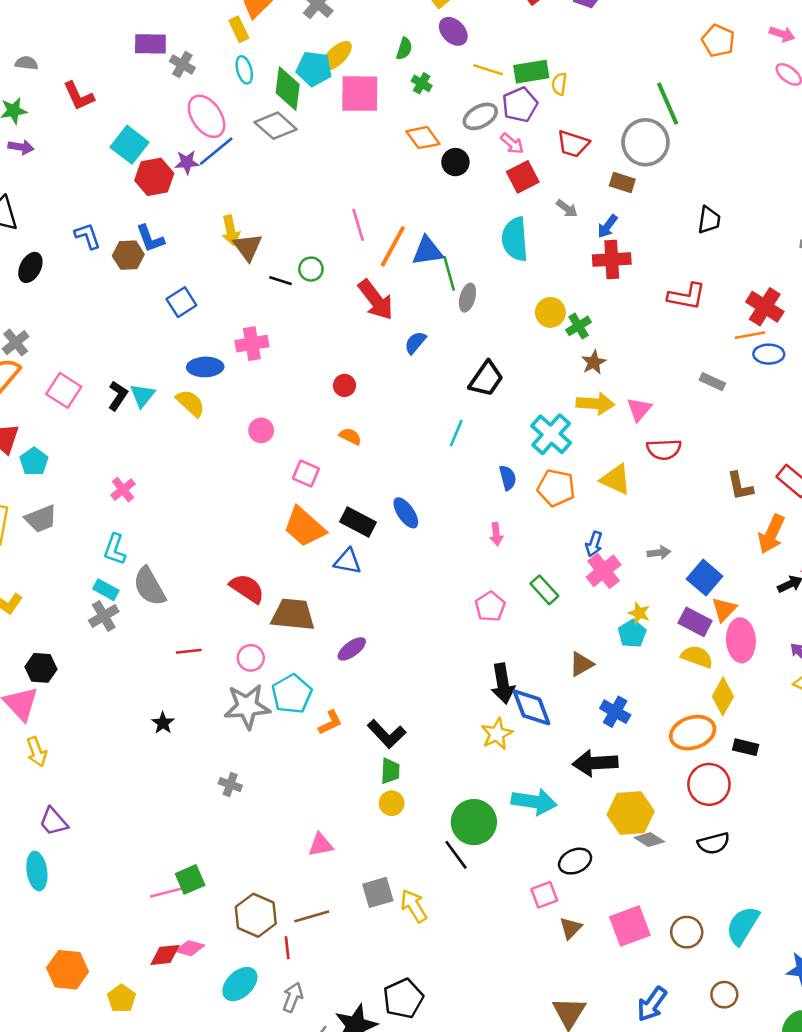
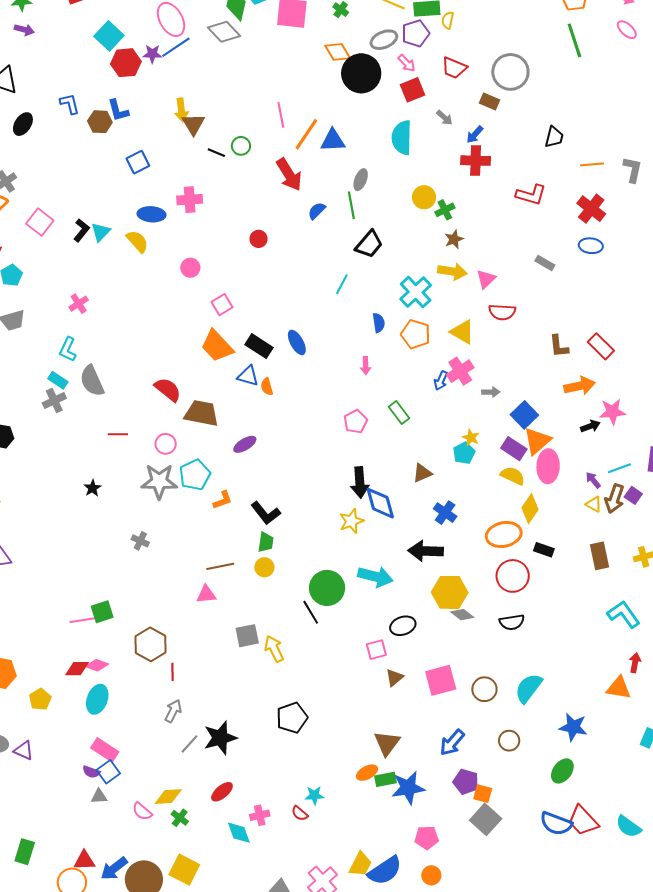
green line: (668, 104) -> (574, 40), moved
black circle: (455, 162) -> (361, 73), size x1.8
green line: (449, 273) -> (351, 205), moved
orange line: (750, 335) -> (592, 164), moved
orange semicircle: (350, 436) -> (267, 387), moved, turned -138
pink square: (306, 474) -> (222, 305), turned 30
orange arrow: (771, 534) -> (580, 386), turned -132
pink cross: (604, 571) -> (460, 371), moved
orange triangle: (724, 609) -> (537, 441), size x1.4
brown line: (312, 916) -> (220, 566), moved
cyan ellipse: (240, 984) -> (97, 699), moved, turned -32
black pentagon: (403, 999) -> (292, 718), moved

